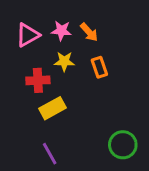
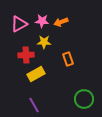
orange arrow: (89, 32) -> (61, 22), turned 112
orange rectangle: (99, 67) -> (68, 59), moved

